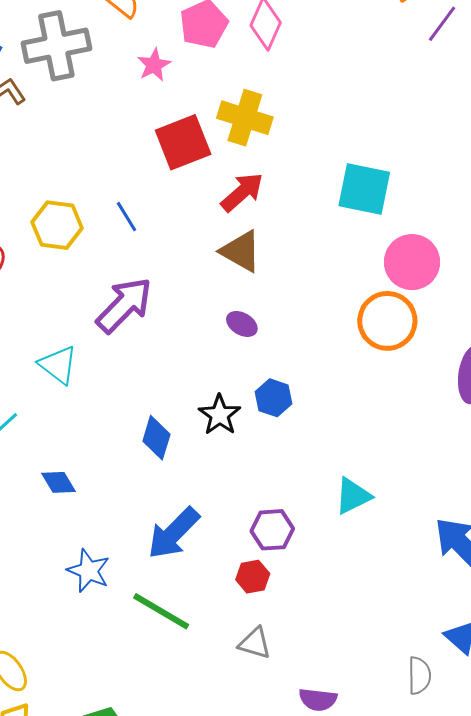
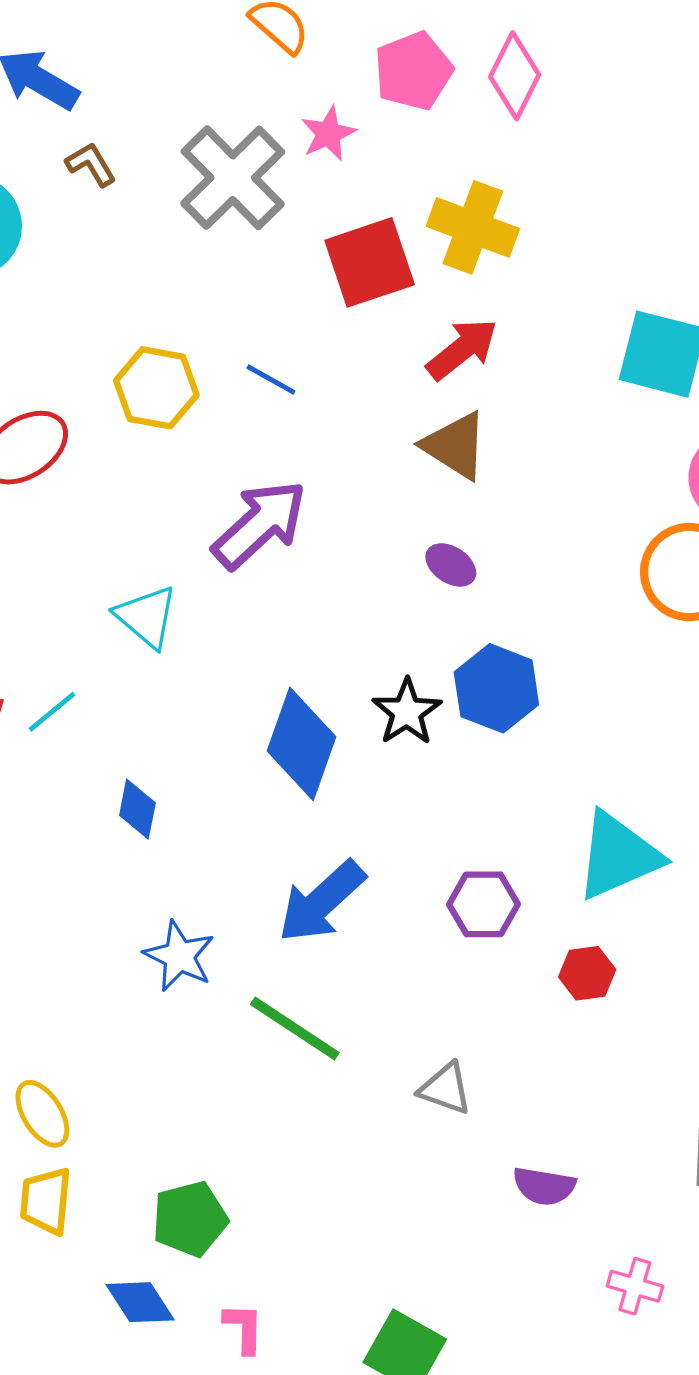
gray cross: (56, 46) -> (233, 178), moved, turned -36
blue line: (127, 217) -> (271, 380), turned -32
blue hexagon: (273, 398) -> (496, 688), size x1.4
blue diamond: (156, 438) -> (302, 744), size x1.5
blue diamond: (59, 482) -> (137, 809), turned 39
cyan triangle: (353, 496) -> (618, 856), size x1.5
red hexagon: (253, 577) -> (587, 973), moved

